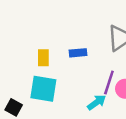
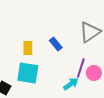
blue rectangle: (78, 53) -> (56, 44), turned 56

